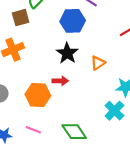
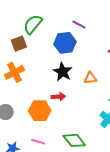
orange triangle: (98, 63) -> (90, 78), turned 32

